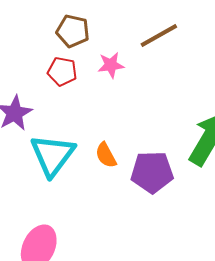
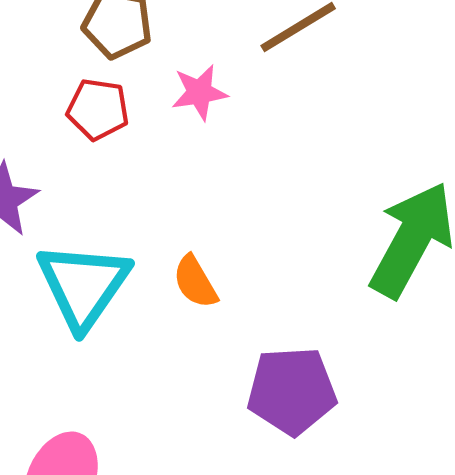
purple pentagon: (152, 172) -> (292, 391), moved

